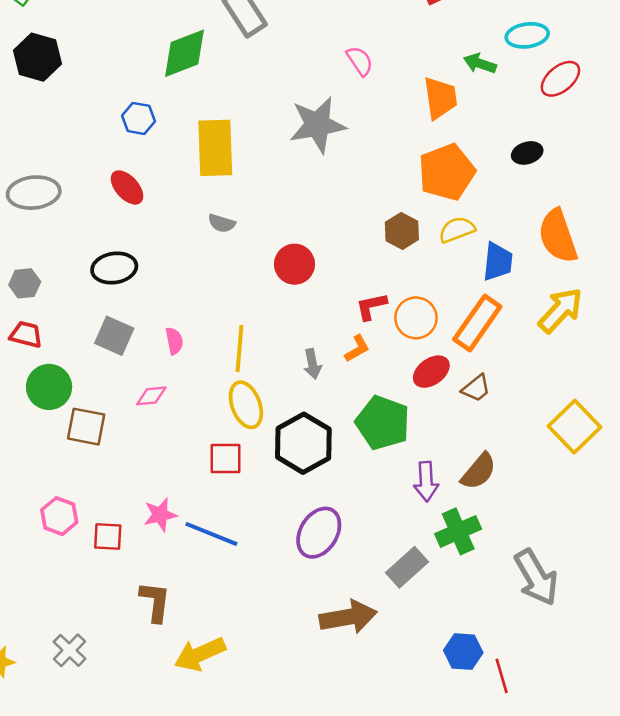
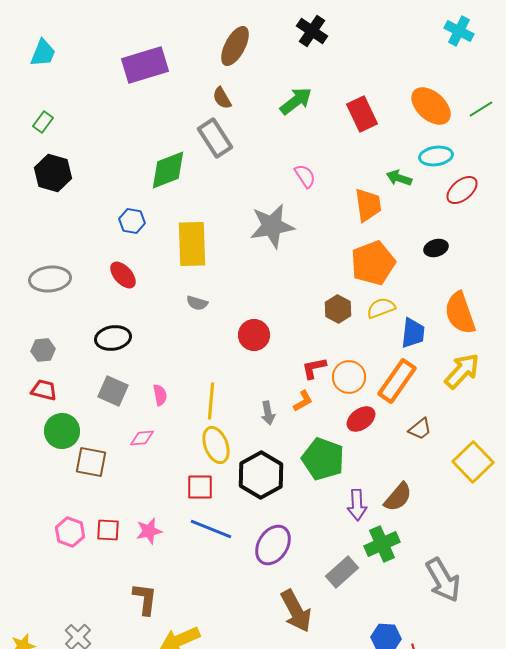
brown trapezoid: (476, 388) -> (420, 429), moved
blue line: (211, 534) -> (211, 529), moved
red square: (108, 537) -> (108, 530), moved
brown arrow: (348, 617) -> (296, 611), turned 72

